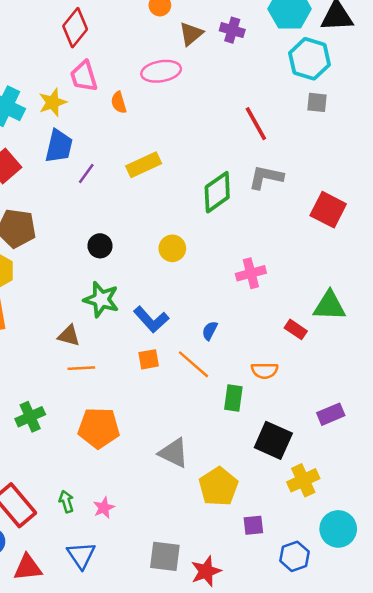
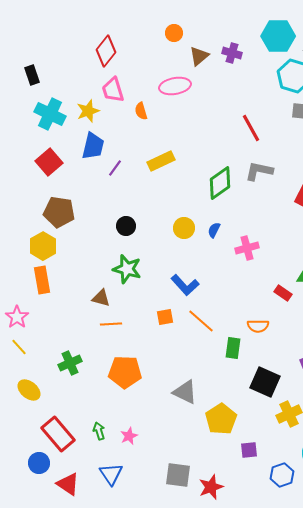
blue L-shape: (151, 319) -> (185, 285), moved
blue semicircle: (210, 331) -> (214, 230), moved
red triangle: (28, 568) -> (68, 484), turned 40

